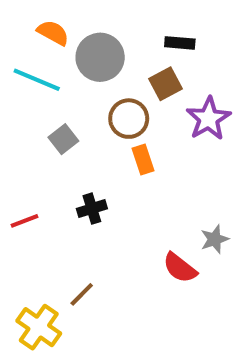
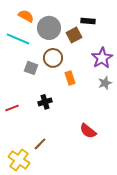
brown square: (166, 84) -> (74, 35), moved
brown circle: (129, 119) -> (53, 58), moved
gray square: (63, 139) -> (31, 68), turned -32
gray star: (215, 239) -> (105, 83), moved

